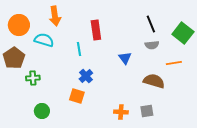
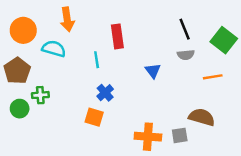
brown semicircle: (154, 81) -> (202, 117), moved
green circle: (42, 111) -> (20, 109), moved
orange cross: (121, 112) -> (148, 137), size x1.5

